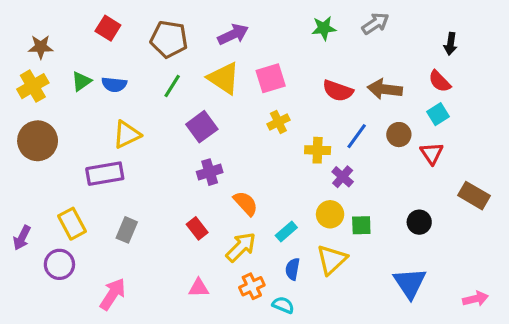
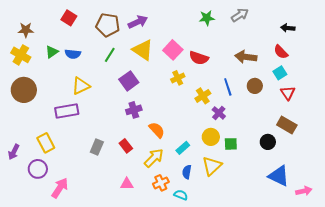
purple arrow: (233, 34) -> (138, 22), moved
black arrow: (450, 44) -> (288, 28), turned 88
pink square: (271, 78) -> (173, 50), turned -30
yellow cross: (33, 86) -> (21, 55), turned -30
red semicircle: (338, 91) -> (199, 58), moved
blue line: (357, 136) -> (228, 87), turned -54
yellow cross: (318, 150) -> (203, 96), turned -35
red triangle: (432, 153) -> (288, 93), moved
brown rectangle: (474, 196) -> (287, 125), moved
gray rectangle: (127, 230) -> (97, 147), moved
blue triangle: (410, 283) -> (279, 176), moved, turned -30
pink arrow: (113, 294) -> (60, 188), moved

